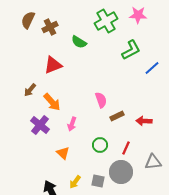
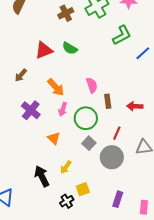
brown cross: (50, 27) -> (66, 13), moved
green semicircle: (79, 42) -> (70, 48), moved
orange arrow: (52, 102) -> (56, 87), moved
brown rectangle: (117, 116) -> (108, 101), turned -72
green circle: (100, 145) -> (86, 118), moved, size x1.5
gray square: (98, 181) -> (89, 143), moved, turned 32

